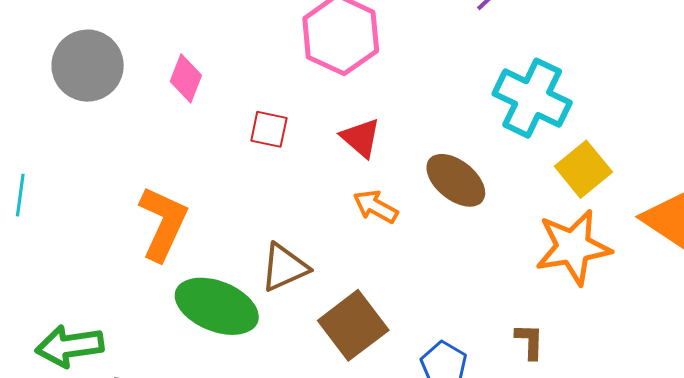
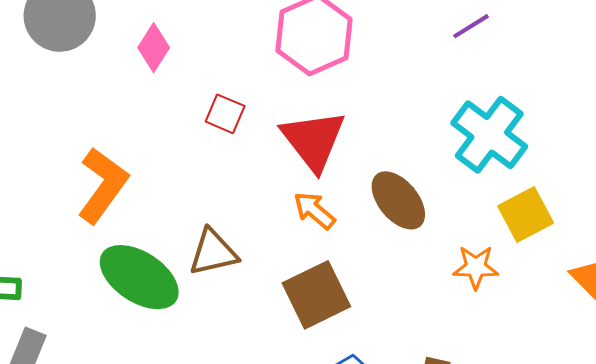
red triangle: (361, 138) -> (313, 140), size x1.6
orange star: (573, 247) -> (476, 267), moved, size x0.6
brown square: (353, 325) -> (316, 295), moved

